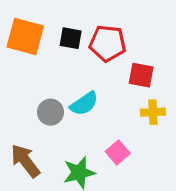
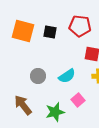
red pentagon: (108, 43) -> (80, 26), moved
cyan semicircle: (84, 104) -> (67, 76), moved

